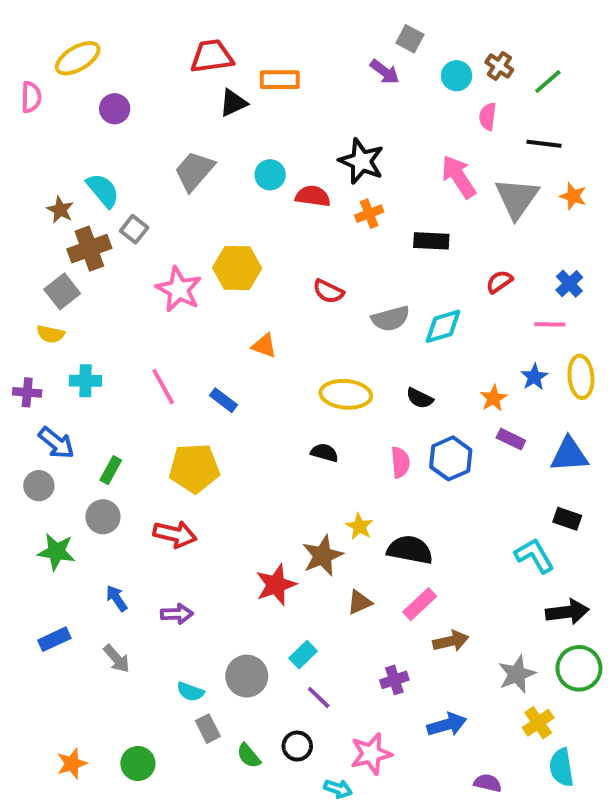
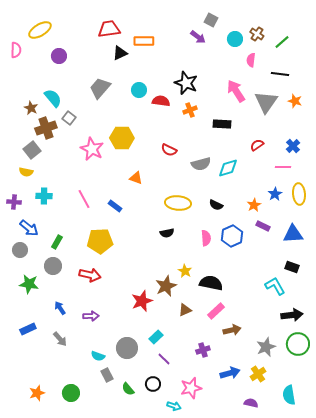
black semicircle: (324, 453) -> (167, 233), turned 152
yellow cross: (538, 723) -> (258, 374), moved

